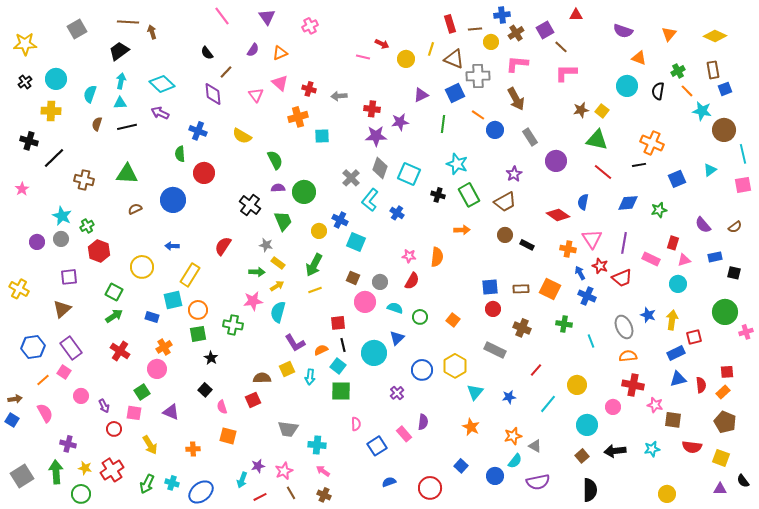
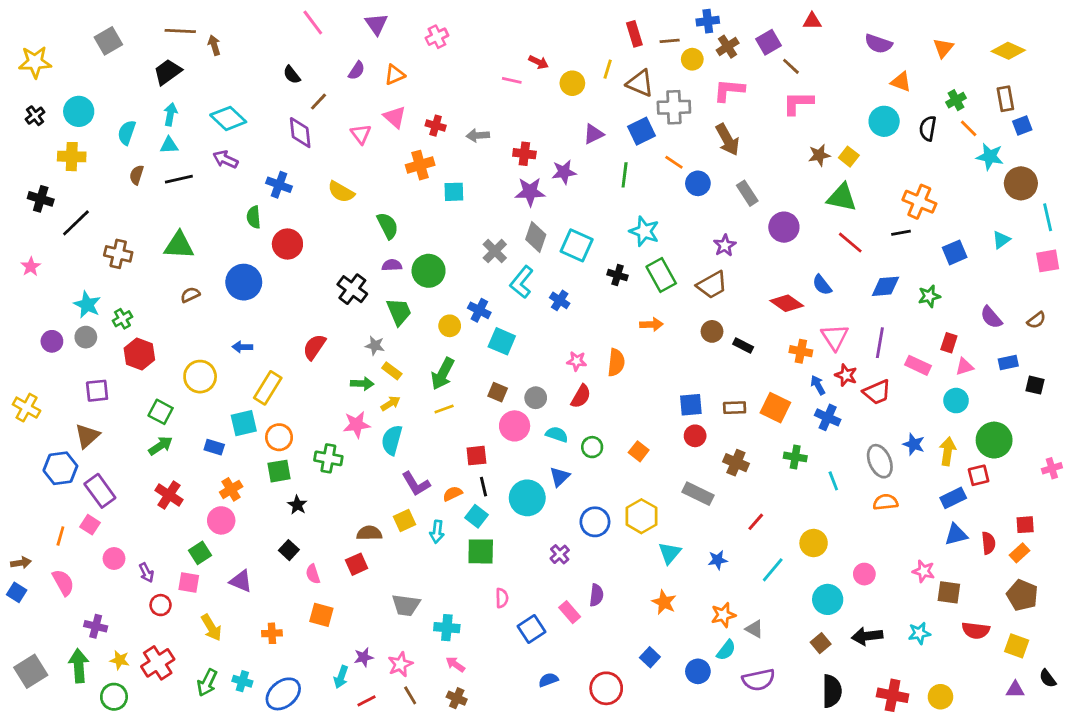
blue semicircle: (583, 202) -> (822, 285), turned -49
green circle: (725, 312) -> (994, 440), moved
blue hexagon: (33, 347) -> (60, 468), moved
orange line: (43, 380) -> (60, 536), turned -32
red cross: (633, 385) -> (893, 695), moved

